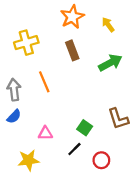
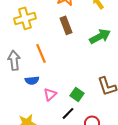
blue semicircle: (14, 117) -> (32, 80), moved, turned 40
pink triangle: (45, 133) -> (50, 94), moved, turned -40

